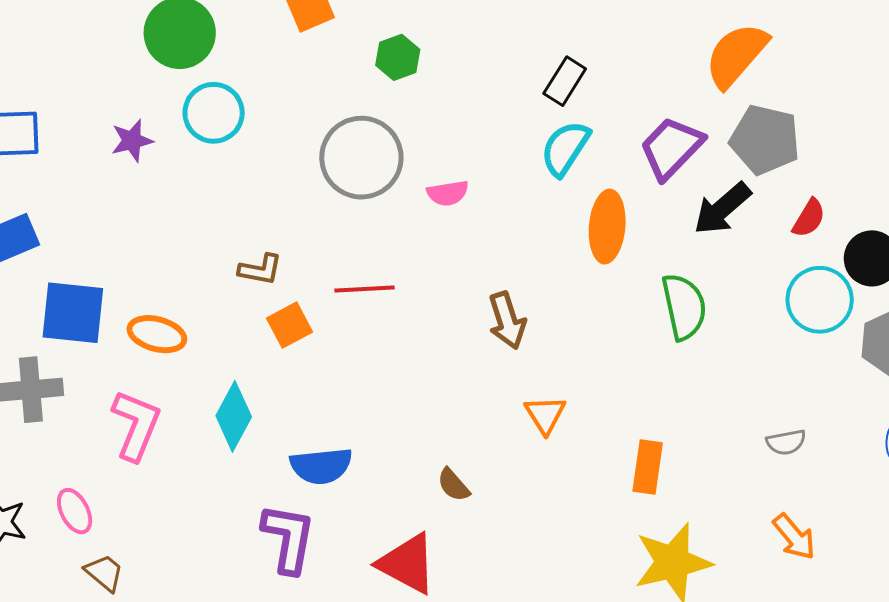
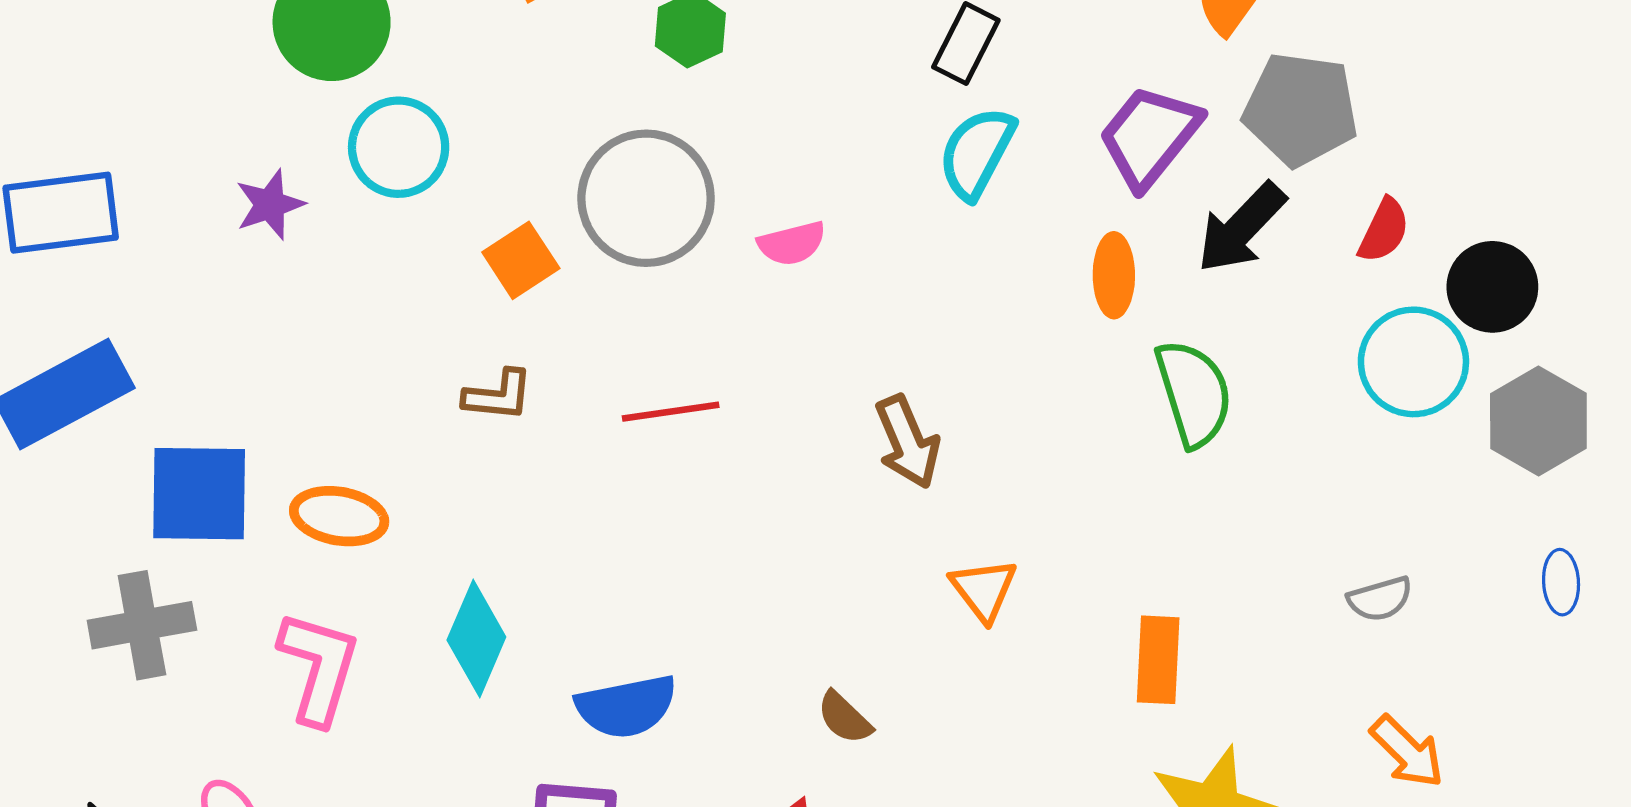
orange ellipse: (607, 227) -> (1114, 275), moved, size x0.7
orange square: (290, 325) -> (521, 260), moved

